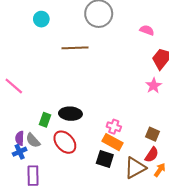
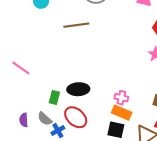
purple semicircle: (20, 138) -> (24, 120), moved
blue cross: (20, 152) -> (58, 130), moved

